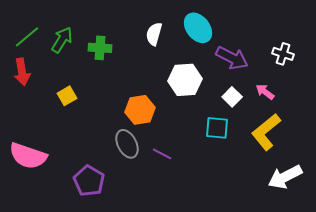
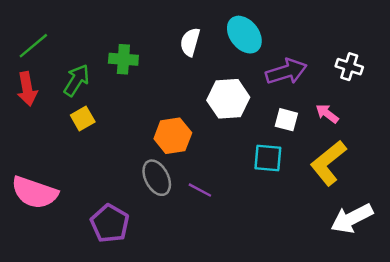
green arrow: (62, 40) -> (77, 80), moved
purple arrow: (232, 58) -> (286, 72), turned -44
white square: (232, 97) -> (286, 120), turned -30

